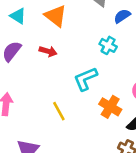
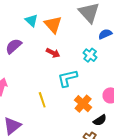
cyan triangle: (18, 16) -> (31, 20), moved
red arrow: (48, 51) -> (53, 53), moved

